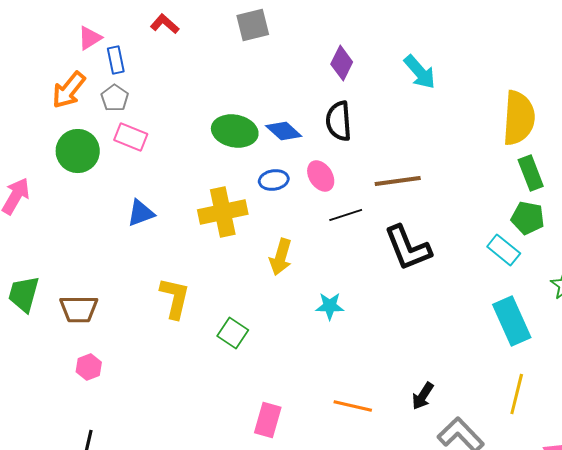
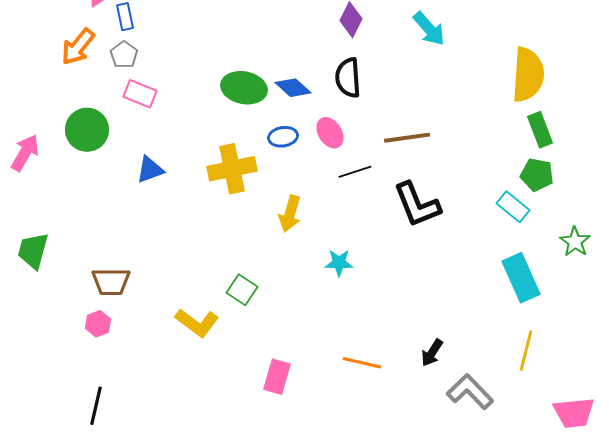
green circle: (78, 151) -> (87, 130), moved
yellow L-shape: (175, 298) -> (197, 323), moved, turned 114
brown trapezoid: (79, 309) -> (111, 282), moved

